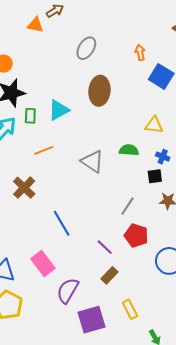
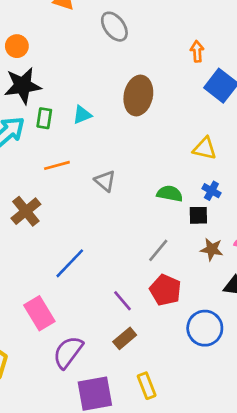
gray ellipse: (86, 48) -> (114, 27), moved, turned -75
cyan triangle: (59, 110) -> (82, 115), size x0.7
green semicircle: (129, 150) -> (170, 194), moved
gray triangle: (92, 162) -> (105, 181), moved, size x0.7
blue line: (62, 223) -> (70, 263), turned 68

